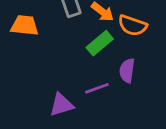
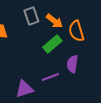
orange semicircle: (132, 25) -> (76, 31), turned 55

